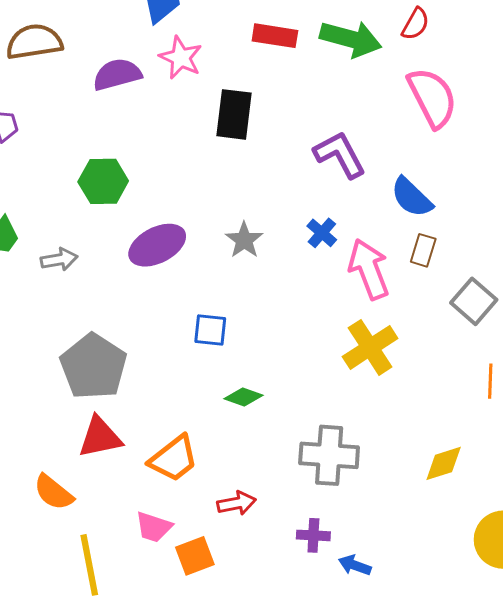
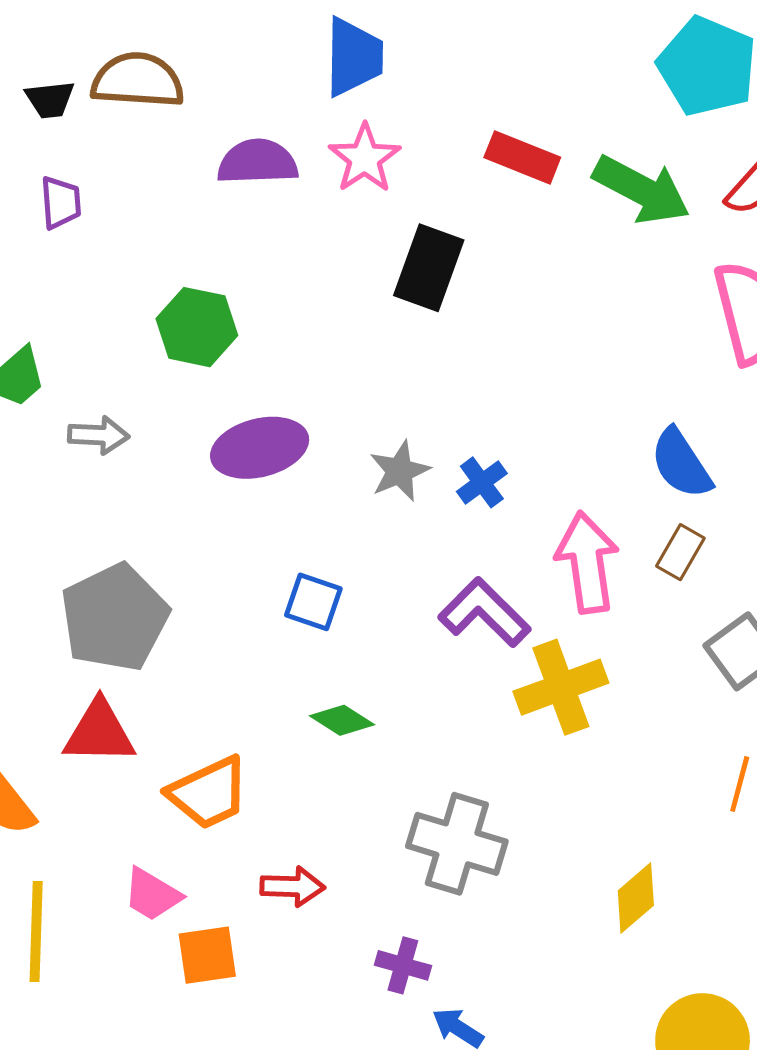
purple L-shape: (340, 155) -> (484, 612), moved, turned -30
blue cross: (322, 233) -> (482, 482), moved
yellow diamond: (444, 463) -> (636, 898), turned -36

